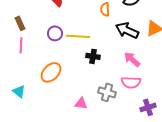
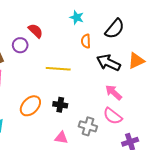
purple circle: (55, 33) -> (20, 45), moved
black cross: (93, 56) -> (60, 105), moved
pink semicircle: (131, 82) -> (113, 116), turned 36

